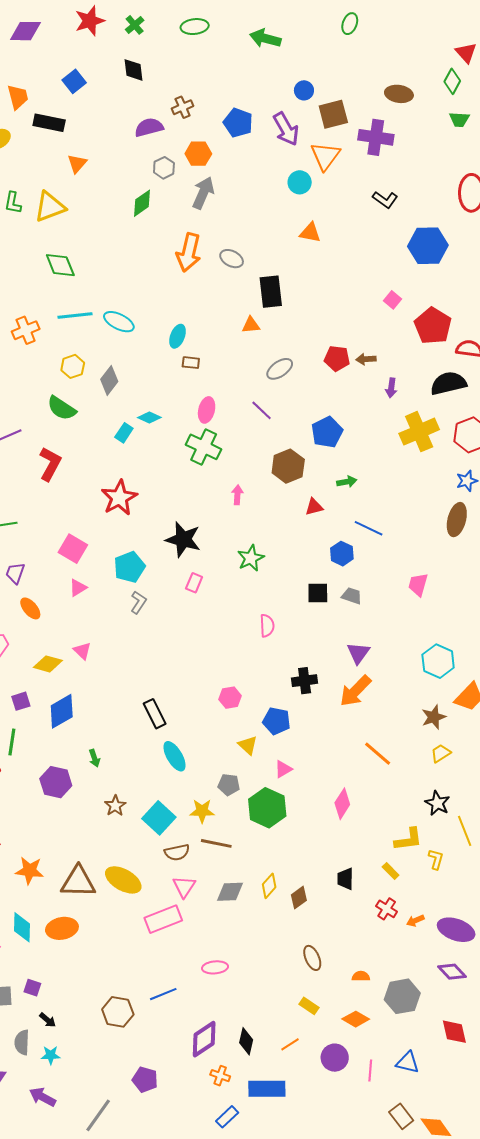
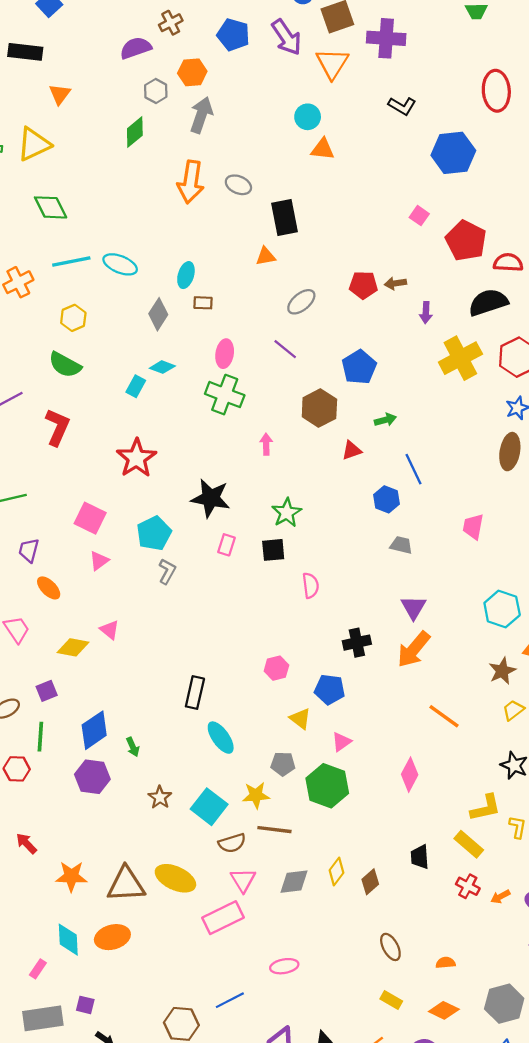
cyan circle: (300, 182) -> (308, 117), moved
gray diamond: (109, 380) -> (158, 314), moved
blue line: (369, 528) -> (414, 469), turned 44
black square: (318, 593) -> (273, 550), moved
blue diamond: (62, 711) -> (94, 730), moved
black rectangle: (155, 714) -> (195, 693), turned 44
yellow rectangle: (391, 871) -> (469, 844), size x1.5
gray hexagon: (402, 996) -> (504, 1004), moved

